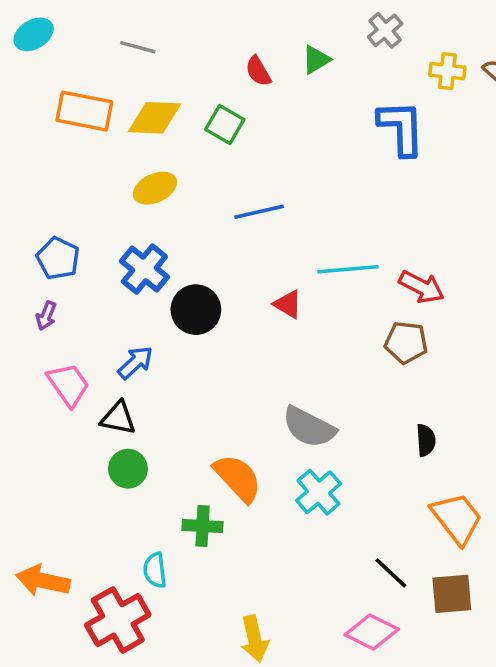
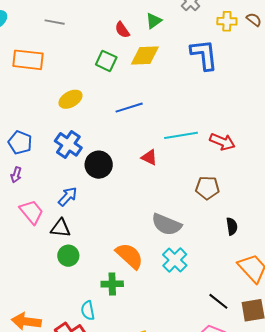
yellow diamond: (155, 118) -> (145, 55), moved
brown pentagon: (406, 343) -> (207, 188), moved

